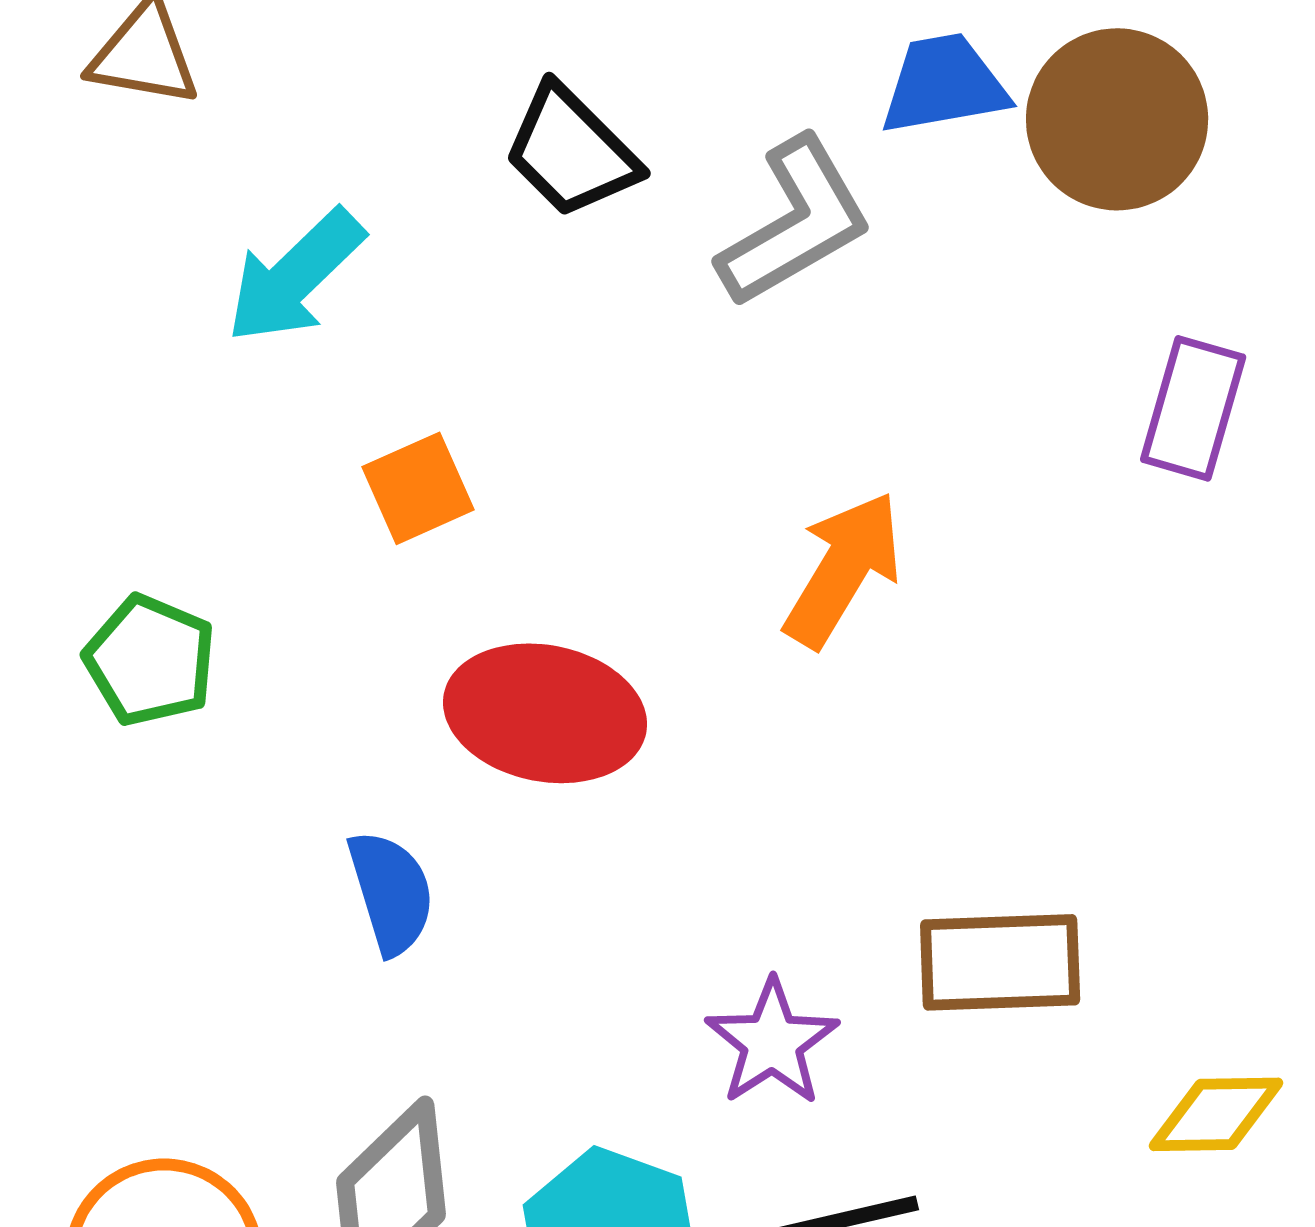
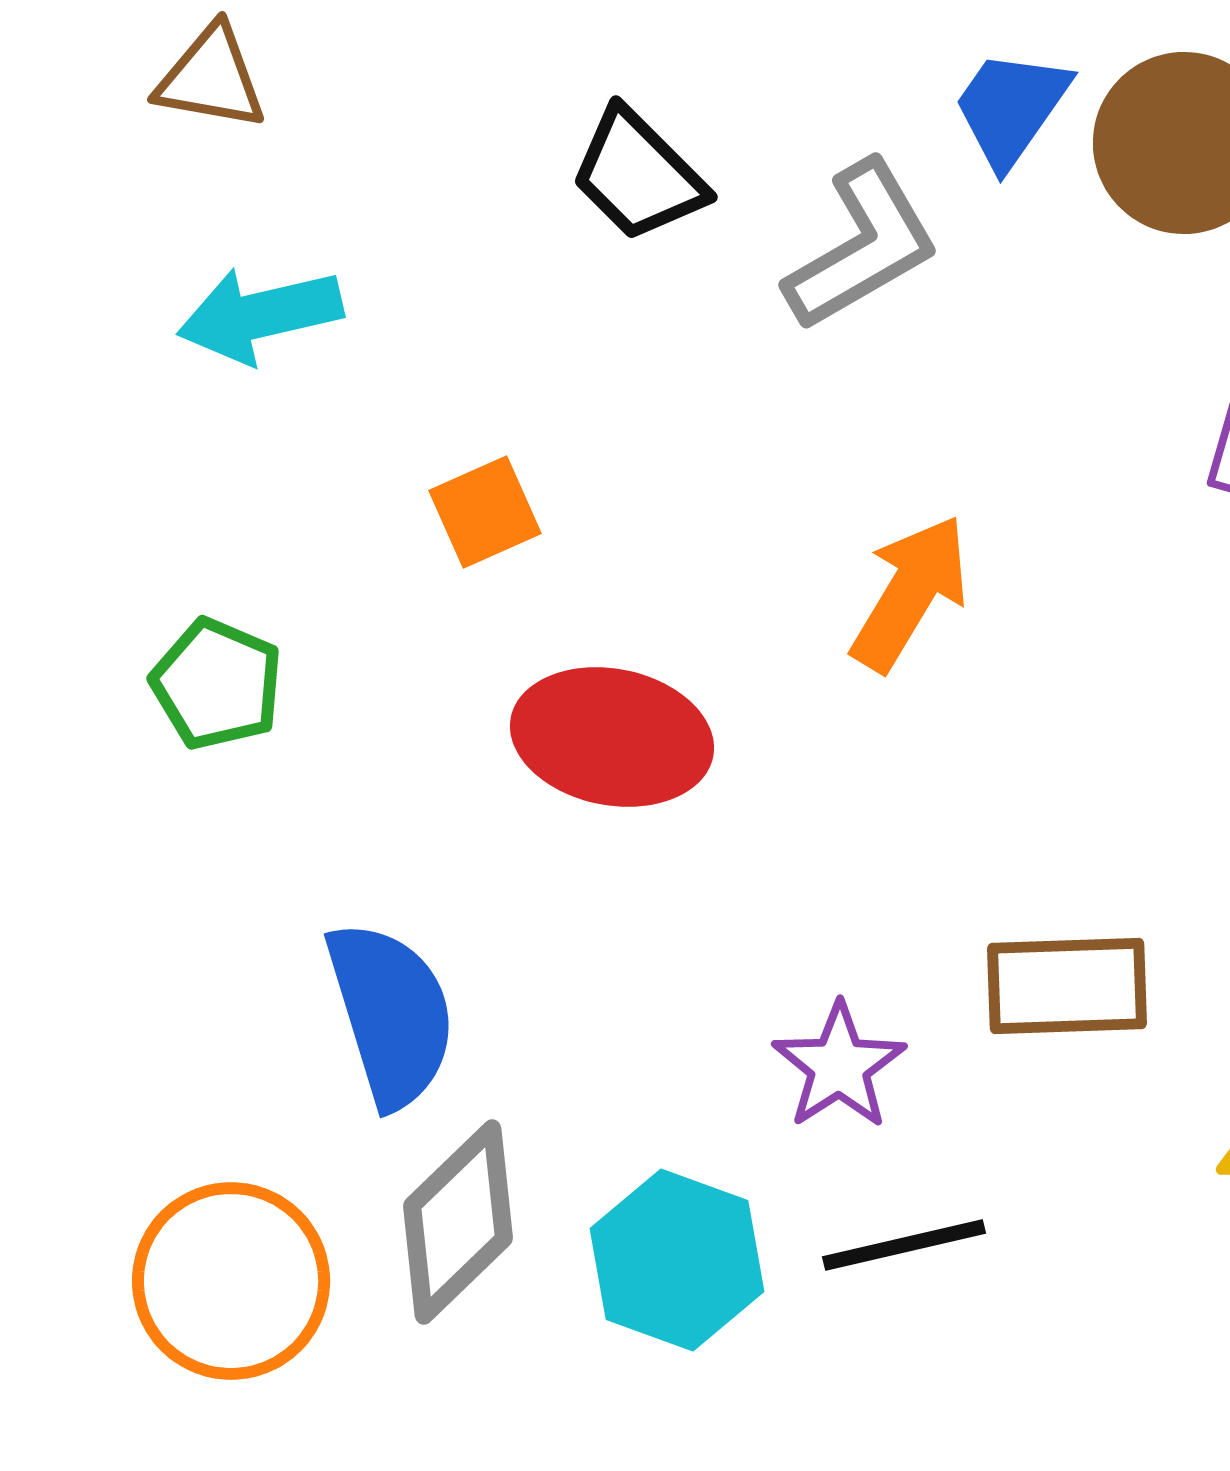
blue trapezoid: (944, 84) -> (1011, 108), turned -45
cyan arrow: (295, 276) -> (260, 315), moved, turned 31
blue semicircle: (391, 892) -> (391, 1014), moved, size x1.5

